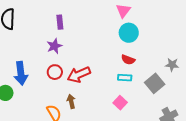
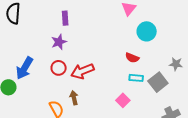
cyan circle: (129, 33) -> (147, 31), moved
blue arrow: (21, 73) -> (24, 68), turned 35
cyan rectangle: (125, 78) -> (136, 78), moved

